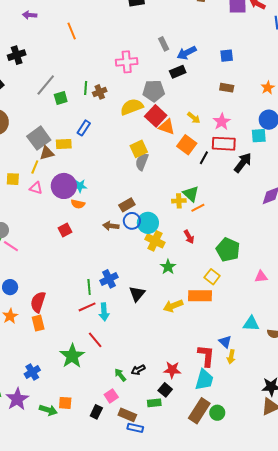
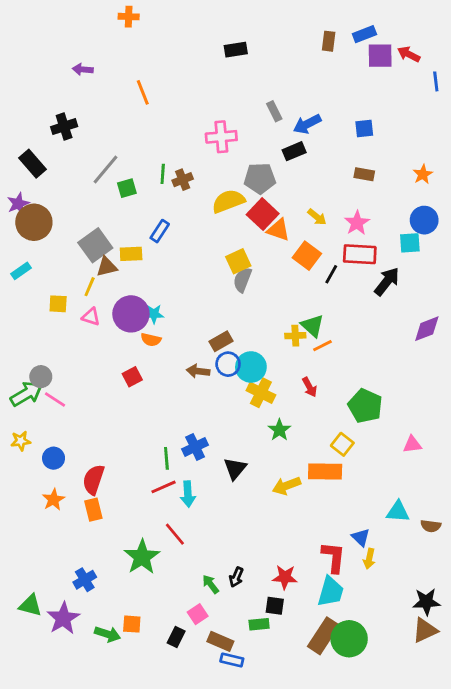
black arrow: (138, 370) -> (236, 577), turned -40
black square: (165, 390) -> (275, 606), turned -32
green circle: (217, 413) -> (349, 639), size x1.6

